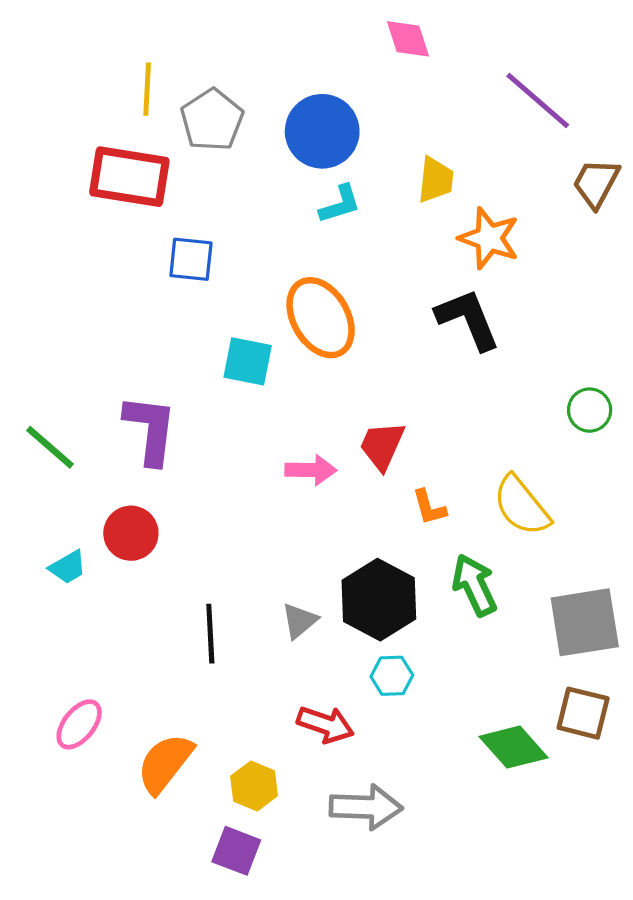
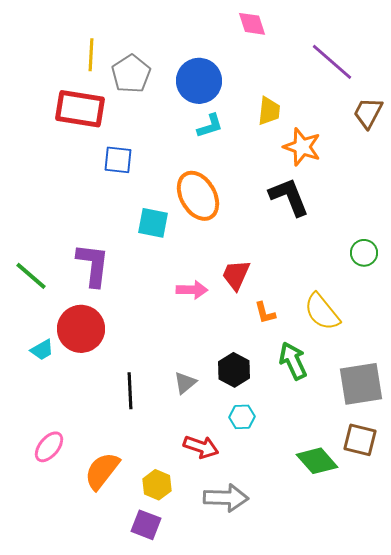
red circle: (131, 533) -> (81, 329), size x1.4
black hexagon: (379, 600) -> (234, 370), size x0.7

